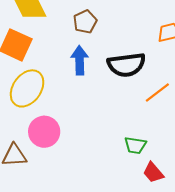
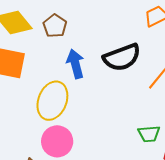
brown pentagon: (85, 22) -> (55, 26), moved
yellow ellipse: (27, 88) -> (52, 101), moved

